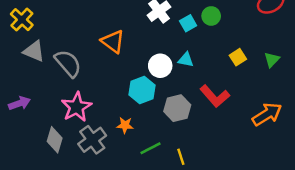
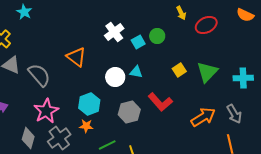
green triangle: (272, 60) -> (207, 72), size x1.6
cyan hexagon: (142, 90) -> (89, 104), moved

